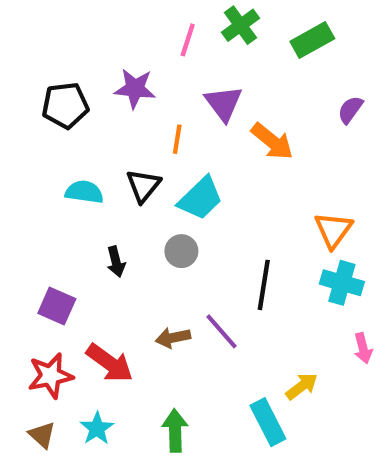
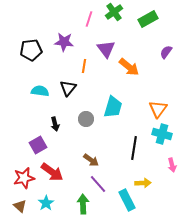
cyan trapezoid: (200, 198) -> (113, 107), moved, turned -30
black line: (264, 285) -> (134, 148), moved
purple square: (57, 306) -> (38, 145), moved, turned 36
purple line: (222, 331) -> (98, 184), moved
brown arrow: (173, 338) -> (91, 160), moved, turned -133
yellow arrow: (302, 386) -> (143, 183), turned 35

